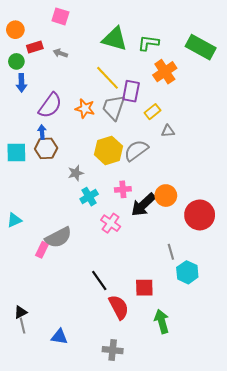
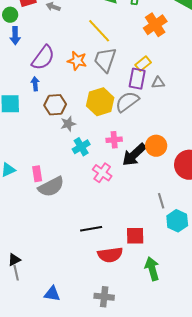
purple rectangle: (131, 91) -> (137, 79), moved
brown hexagon: (46, 148) -> (55, 105), moved
pink rectangle: (42, 250) -> (37, 174), moved, turned -35
black line: (99, 280) -> (91, 229), turned -65
red semicircle: (119, 307) -> (110, 255), turned 110
blue triangle: (59, 337) -> (52, 294), moved

